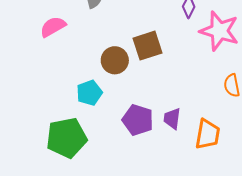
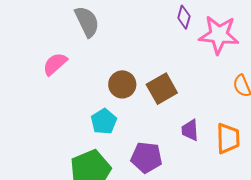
brown square: (147, 46) -> (162, 89), moved
purple pentagon: (138, 120) -> (147, 157), moved

